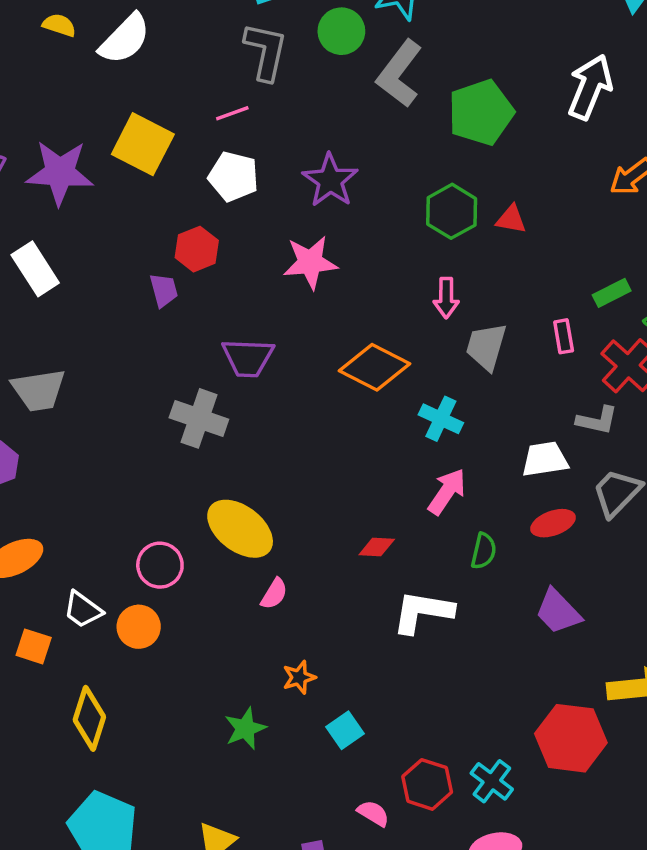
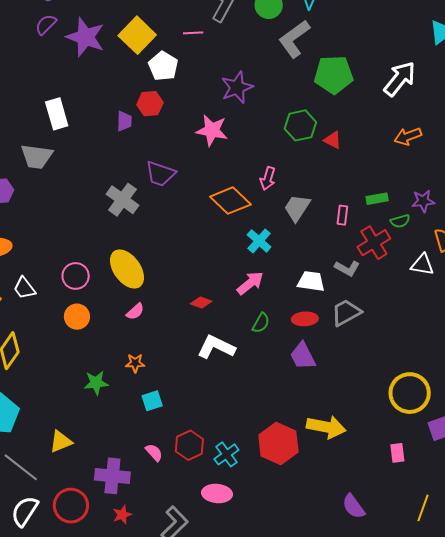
white pentagon: (234, 176) -> (163, 66), moved
white rectangle: (35, 269) -> (57, 114), moved
pink arrow: (446, 298) -> (268, 178), moved
purple trapezoid: (558, 612) -> (303, 356), moved
orange circle: (139, 627) -> (77, 317), moved

